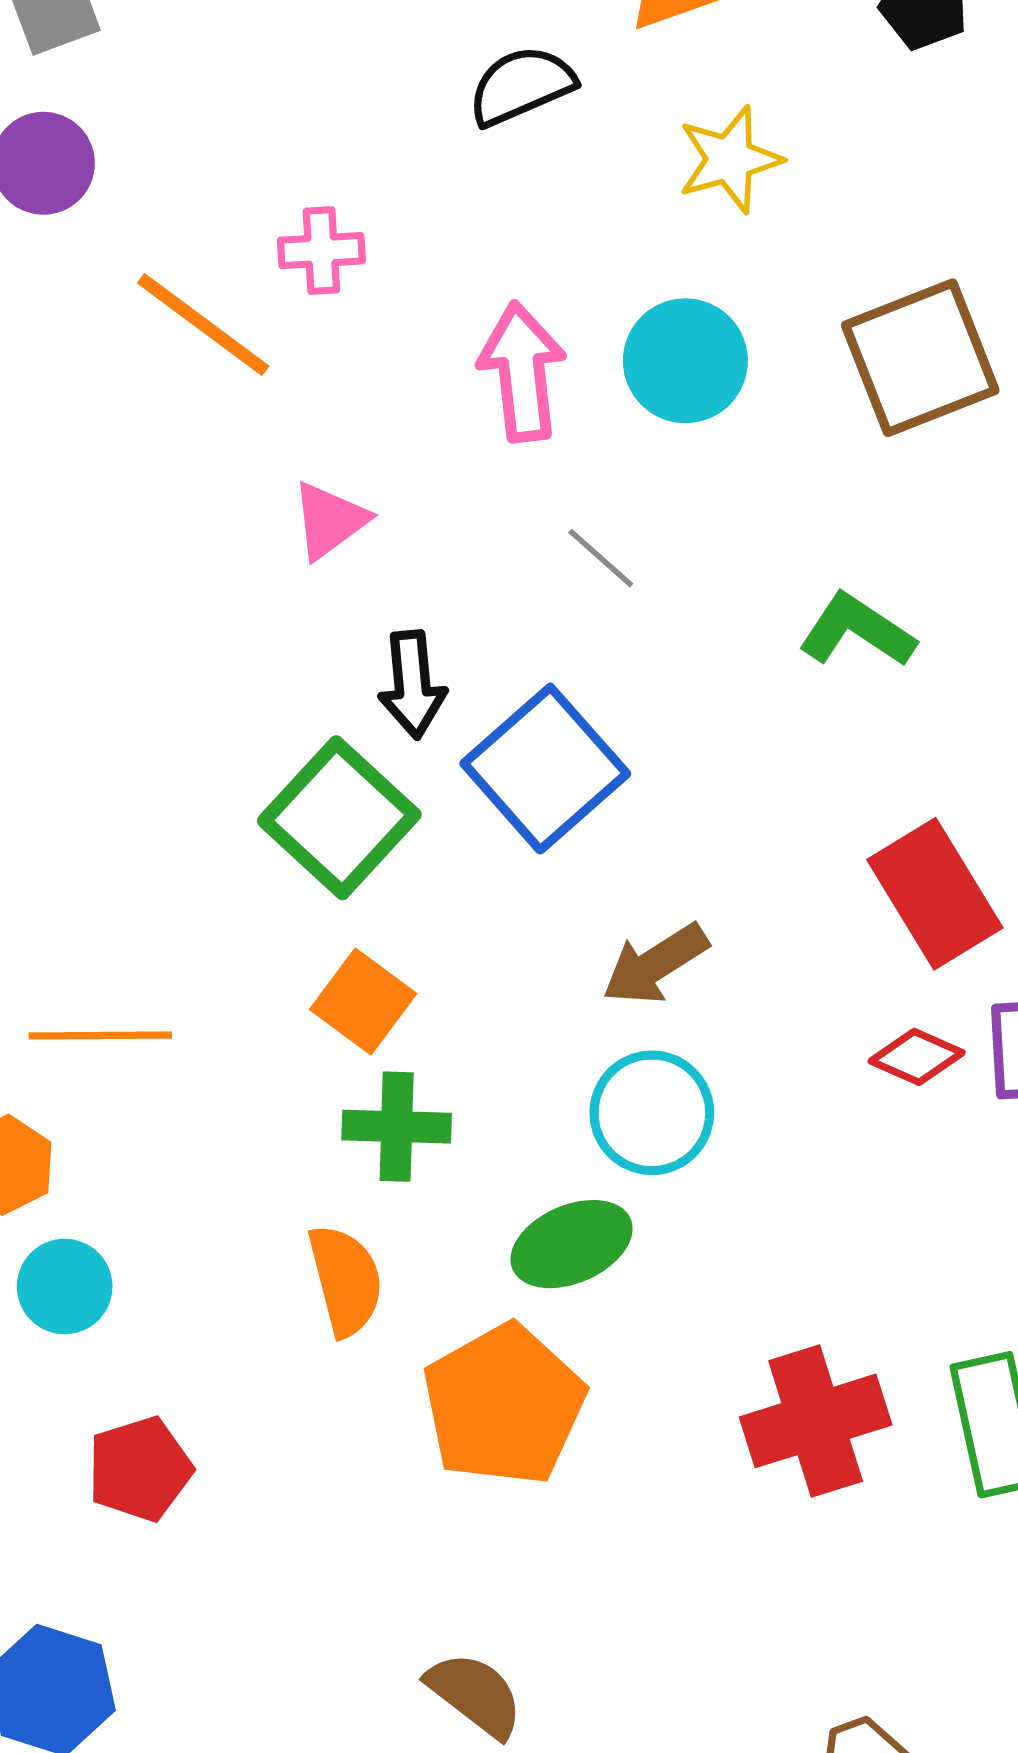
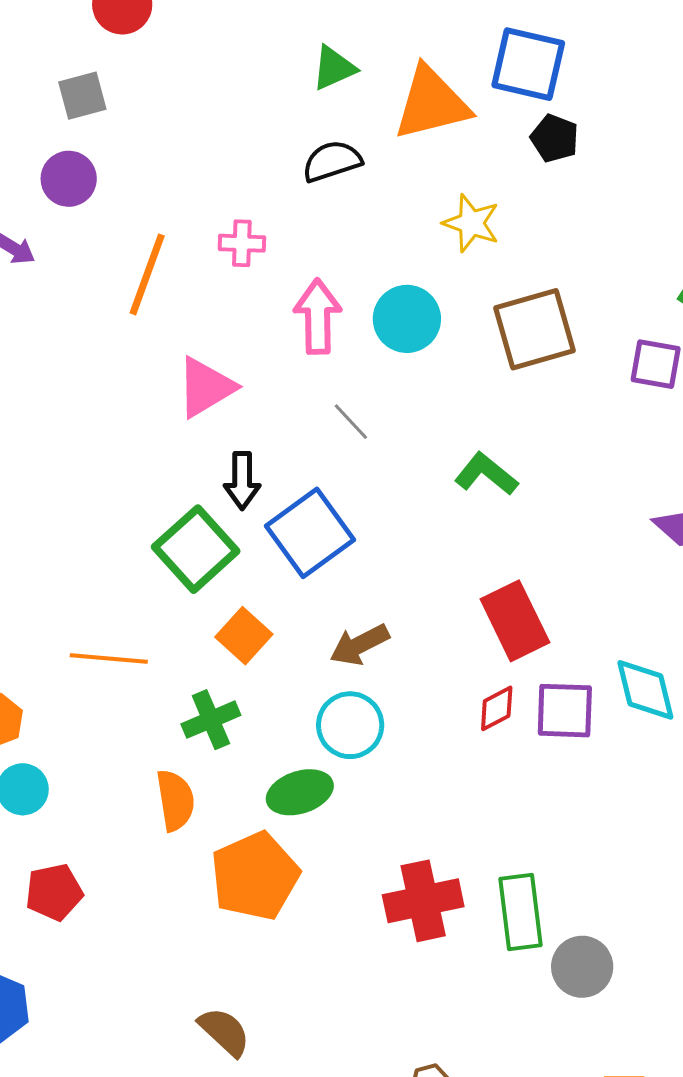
yellow star: (730, 159) -> (471, 223), moved, turned 30
pink cross: (321, 251) -> (242, 243), moved
orange line: (203, 325) -> (147, 274), turned 68
pink triangle: (330, 520) -> (206, 387), size x1.4
orange square: (363, 1002) -> (244, 636), moved
orange line: (100, 1035) -> (109, 659), moved
red diamond: (917, 1057) -> (497, 708), turned -57
green cross: (397, 1127) -> (211, 720), turned -30

